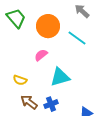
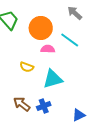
pink semicircle: (41, 55) -> (48, 49), moved, turned 40
yellow semicircle: (20, 80) -> (27, 67), moved

